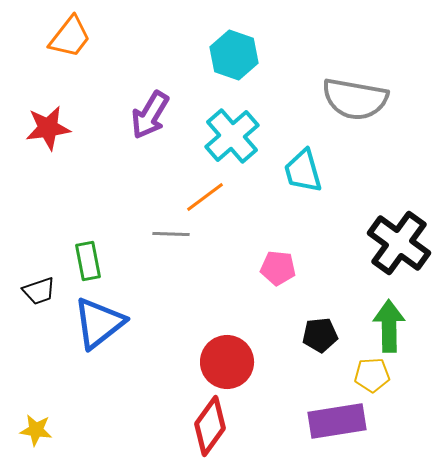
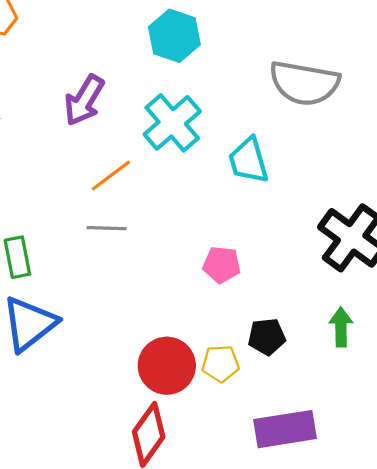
orange line: (205, 197) -> (111, 176), moved
green arrow: (389, 326) -> (341, 327), size x0.7
yellow pentagon: (372, 375) -> (221, 364), moved

